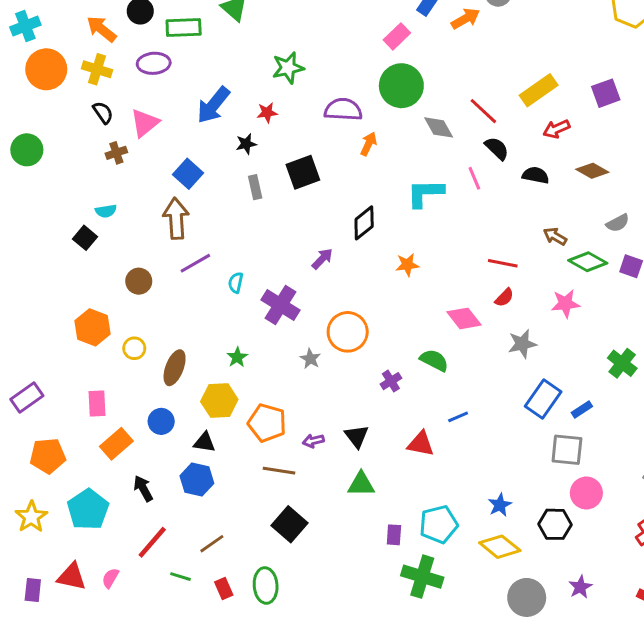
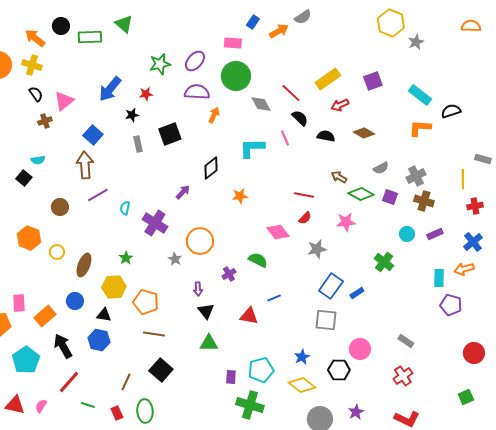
pink rectangle: (397, 36) -> (233, 43), turned 48
purple ellipse: (154, 63) -> (195, 61), moved, turned -45
pink rectangle: (97, 403) -> (19, 303), moved
purple arrow: (313, 441) -> (198, 289), moved, turned -80
gray square: (567, 450) -> (326, 320), moved
black arrow: (143, 489) -> (63, 346), size x1.4
brown line: (212, 544) -> (126, 382), moved, turned -30

